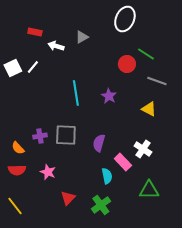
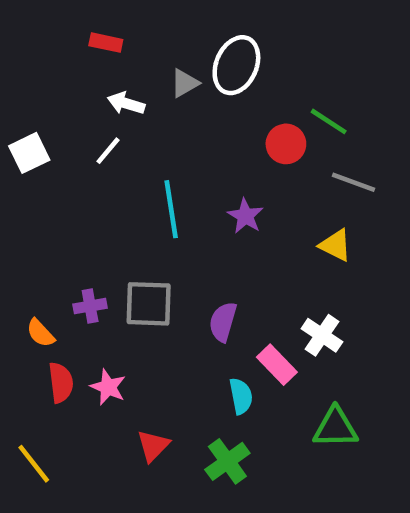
white ellipse: (125, 19) -> (236, 65), moved
red rectangle: (35, 32) -> (106, 43), moved
white line: (33, 67) -> (108, 151), moved
red semicircle: (17, 170) -> (61, 383), moved, turned -96

